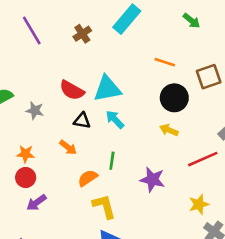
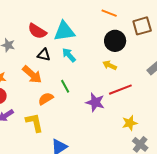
orange arrow: (68, 147) -> (32, 75), size x1.5
red line: (203, 159) -> (120, 90), moved
green line: (112, 161) -> (65, 86), turned -40
yellow L-shape: (104, 206) -> (34, 123), moved

